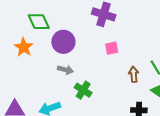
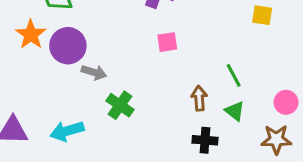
purple circle: (63, 42) -> (68, 46), moved
brown arrow: (134, 74) -> (199, 98), moved

